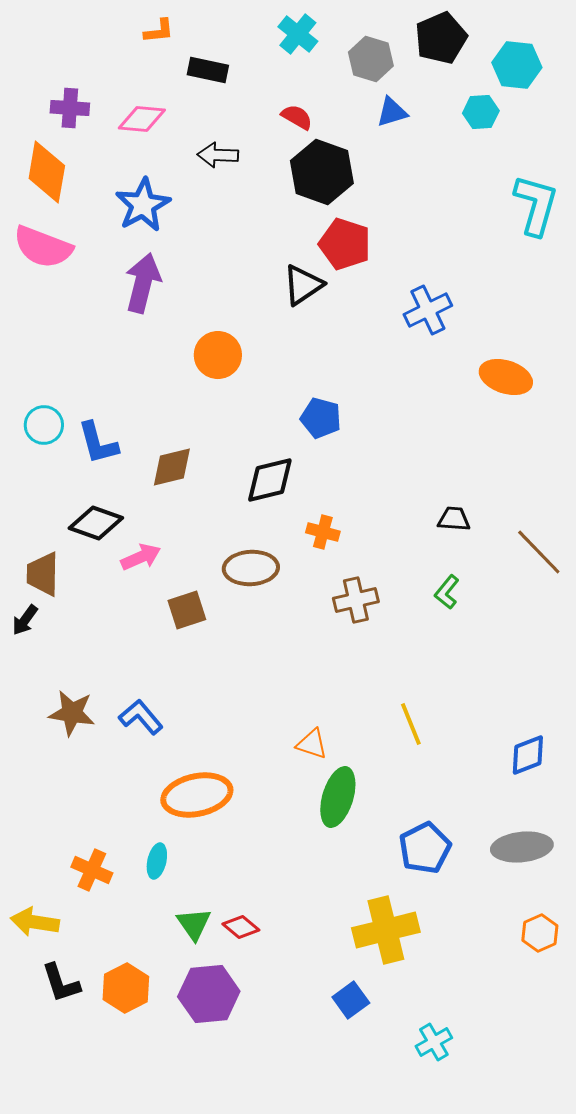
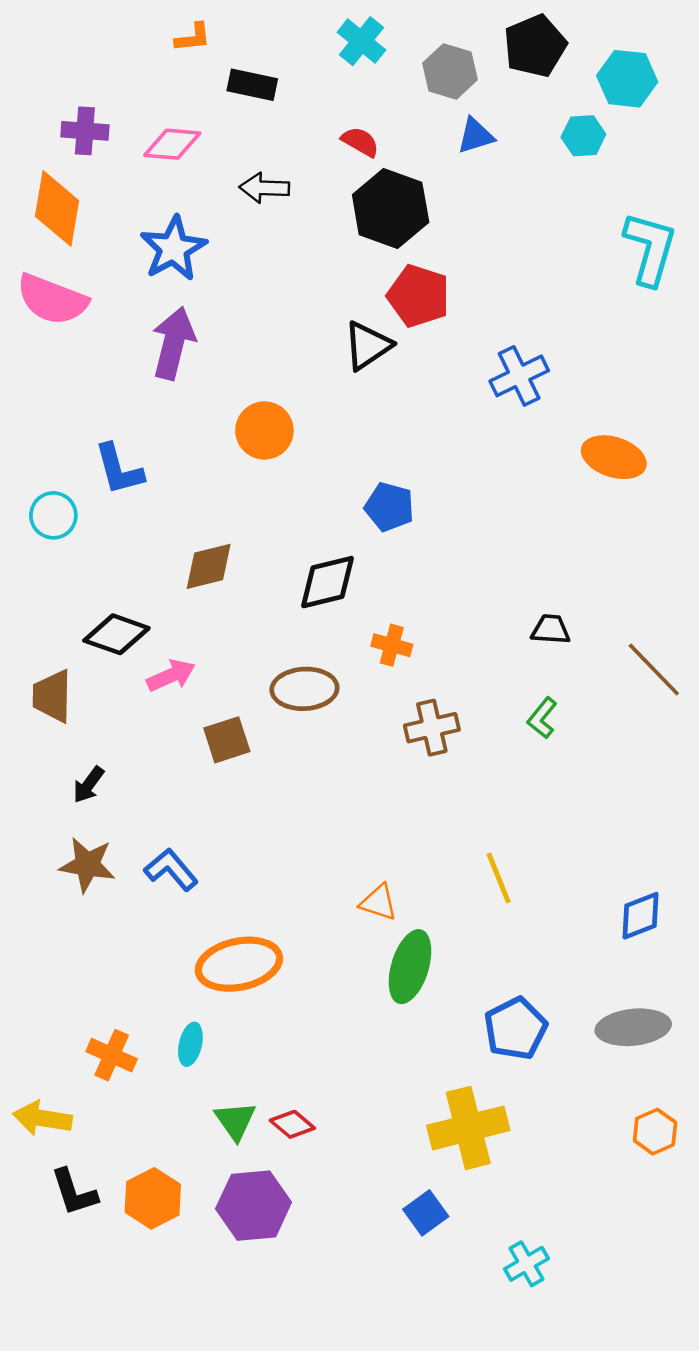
blue L-shape: (98, 443) -> (119, 469), moved
black arrow: (25, 620) -> (89, 785), moved

